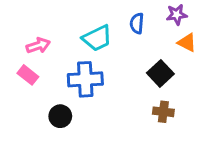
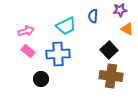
pink rectangle: (28, 75) -> (28, 51), moved
brown cross: (163, 112) -> (111, 76), size x1.6

